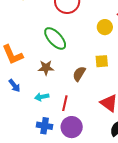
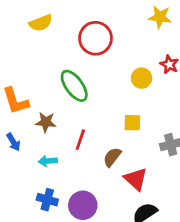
brown star: (46, 68) -> (46, 122), moved
brown semicircle: (79, 74) -> (112, 157), moved
red line: (65, 103) -> (80, 140), moved

